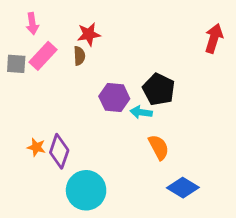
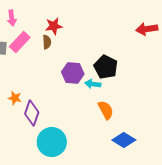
red arrow: (214, 38) -> (147, 29), turned -115
orange star: (36, 147) -> (15, 98), moved

